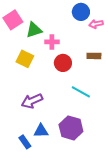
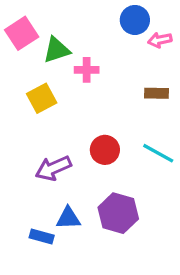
yellow square: (25, 59) -> (42, 98), turned 36
red circle: (63, 63) -> (105, 150), moved
cyan line: (81, 92) -> (158, 153), moved
blue rectangle: (25, 142) -> (42, 236), turned -40

